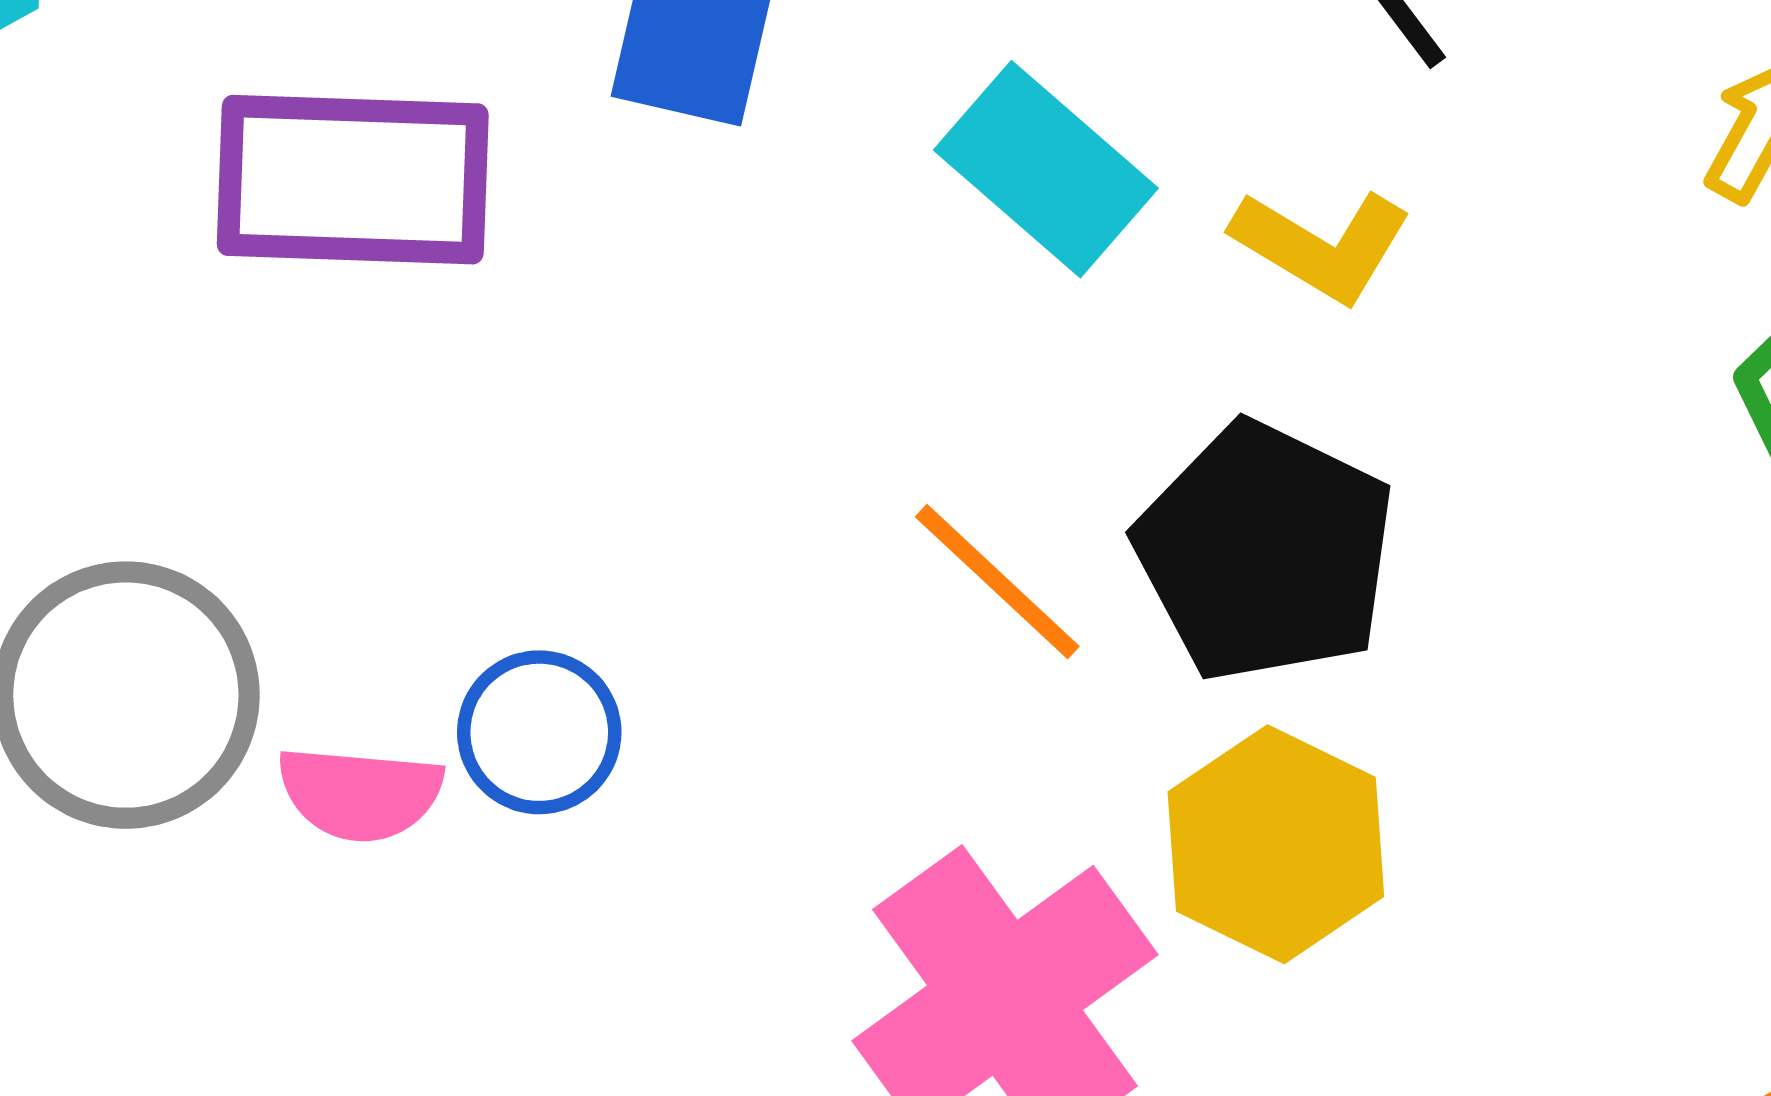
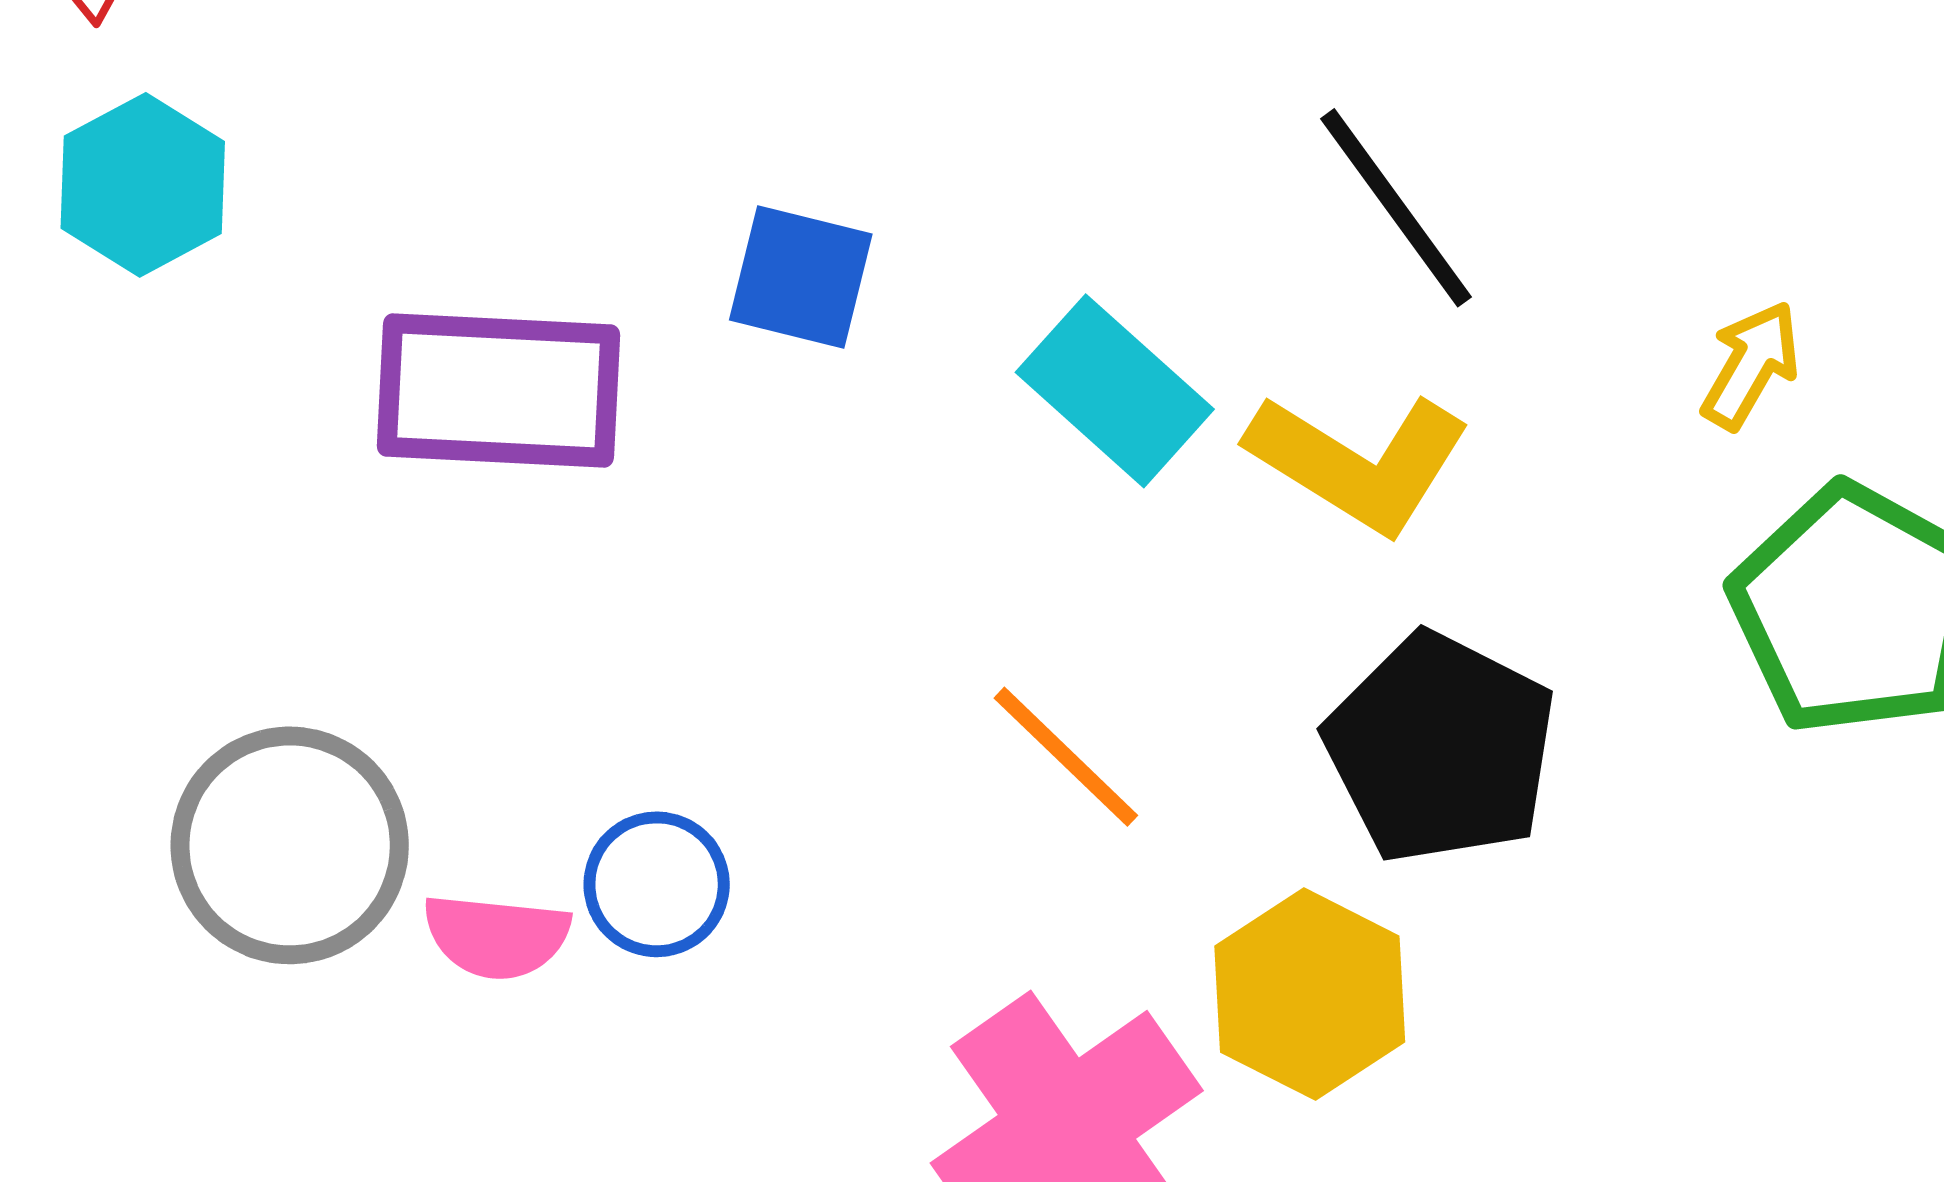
yellow L-shape: (1321, 245) -> (1359, 462), size x1.4
black pentagon: (1265, 552) -> (1441, 748), moved

